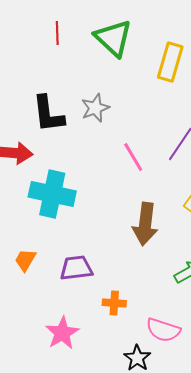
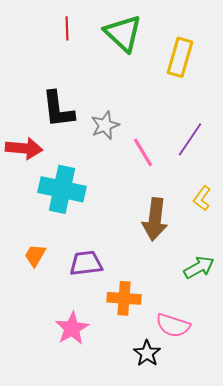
gray star: (95, 108) -> (105, 125), moved
orange cross: (114, 303) -> (124, 298), size x1.4

